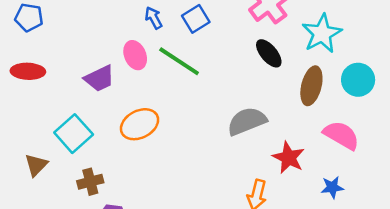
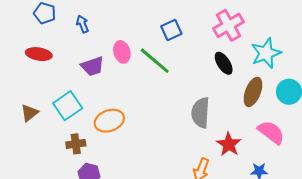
blue arrow: (154, 18) -> (82, 24), moved
gray semicircle: (247, 121) -> (200, 113), turned -72
orange ellipse: (140, 124) -> (109, 121), moved
brown triangle: (36, 165) -> (29, 113), moved

